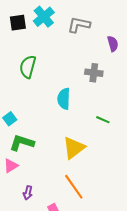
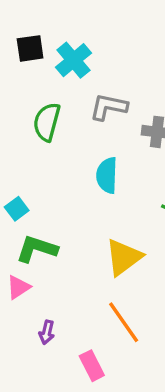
cyan cross: (44, 17) -> (73, 60), moved
gray L-shape: (79, 25) -> (109, 107), moved

